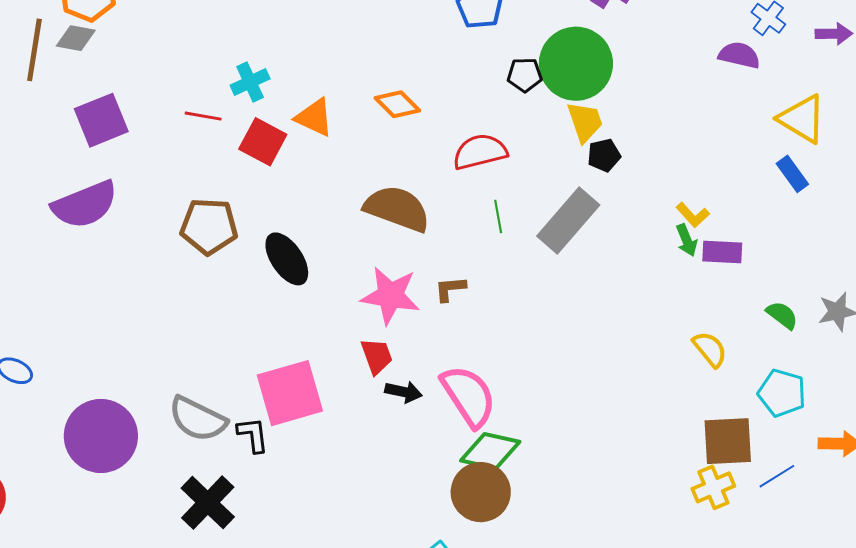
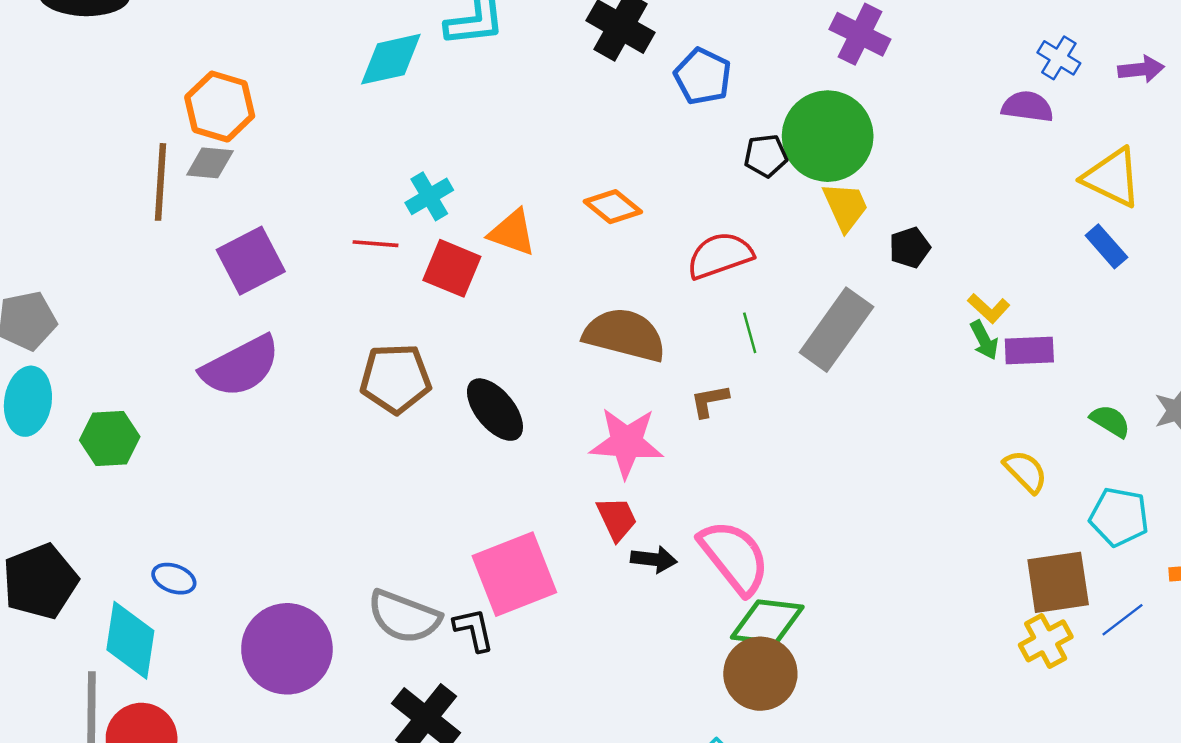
black pentagon: (604, 155) -> (910, 248), moved
brown L-shape: (450, 289) -> (710, 401), moved

